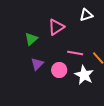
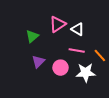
white triangle: (86, 15) -> (78, 29), moved, turned 48
white star: (84, 75) -> (86, 73), turned -30

